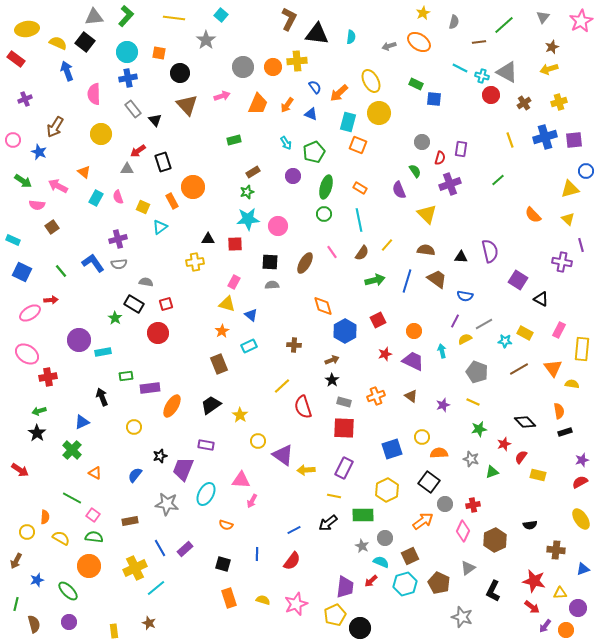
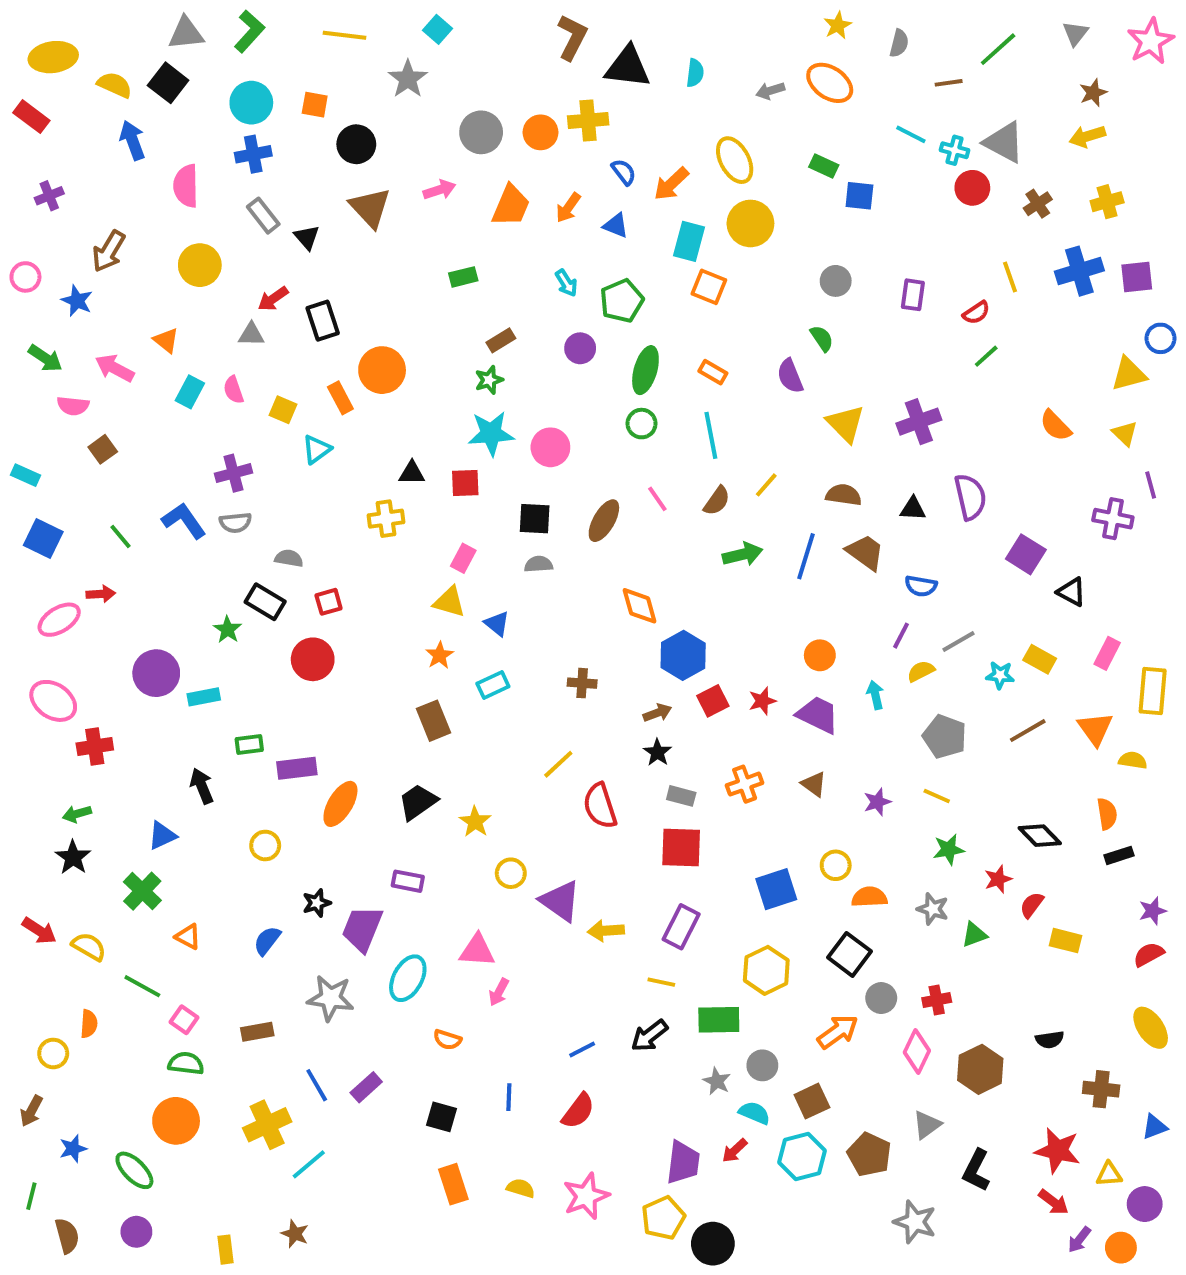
red semicircle: (440, 158) -> (976, 313), moved, turned 40
purple cross: (450, 184) -> (919, 422), moved
red square: (378, 320) -> (713, 701), moved
yellow semicircle: (61, 538) -> (89, 947), moved

